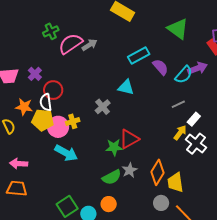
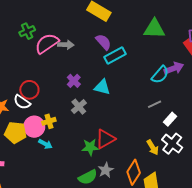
green triangle: (178, 29) -> (154, 29), turned -35
gray arrow: (90, 45) -> (66, 45), turned 35
purple semicircle: (160, 67) -> (103, 42), moved
purple cross: (35, 74) -> (74, 81), moved
white semicircle: (46, 102) -> (22, 102), turned -48
yellow pentagon: (43, 120) -> (15, 132), moved
yellow arrow: (180, 133) -> (153, 147), moved, turned 112
cyan arrow: (66, 153) -> (45, 144), moved, size x0.6

